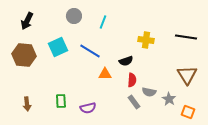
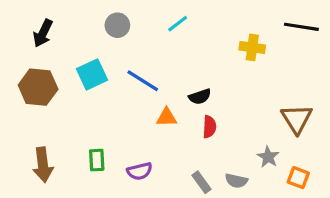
cyan line: (103, 22) -> (178, 24), moved, turned 32
black line: (186, 37) -> (301, 27), moved
yellow cross: (146, 40) -> (252, 47), moved
gray semicircle: (149, 92) -> (236, 181), moved
gray rectangle: (134, 102) -> (201, 182), moved
brown arrow: (27, 104) -> (43, 165), size x1.5

